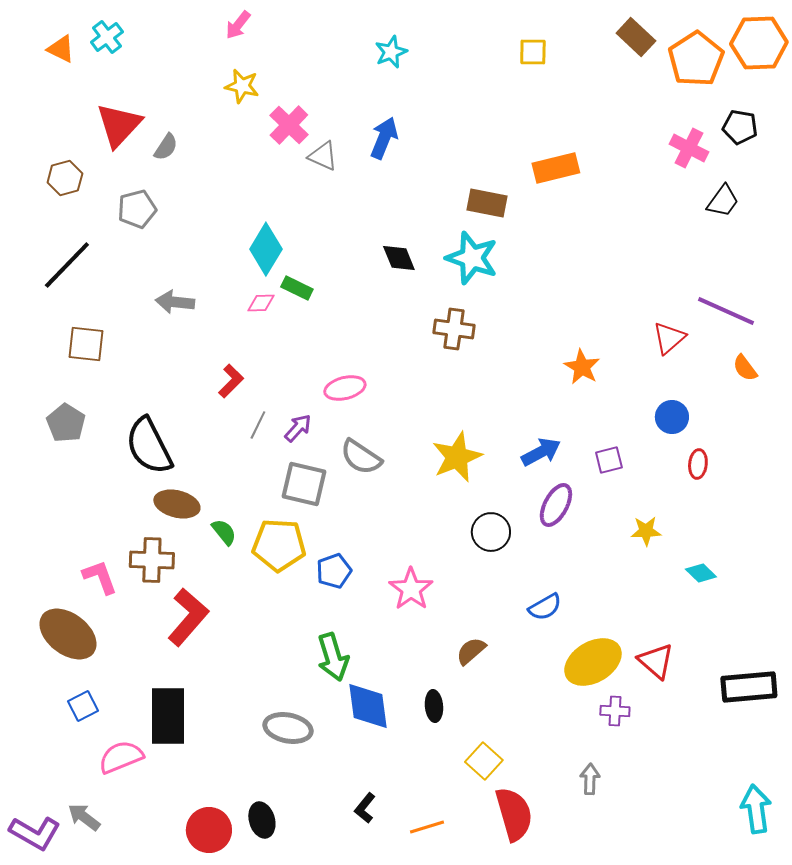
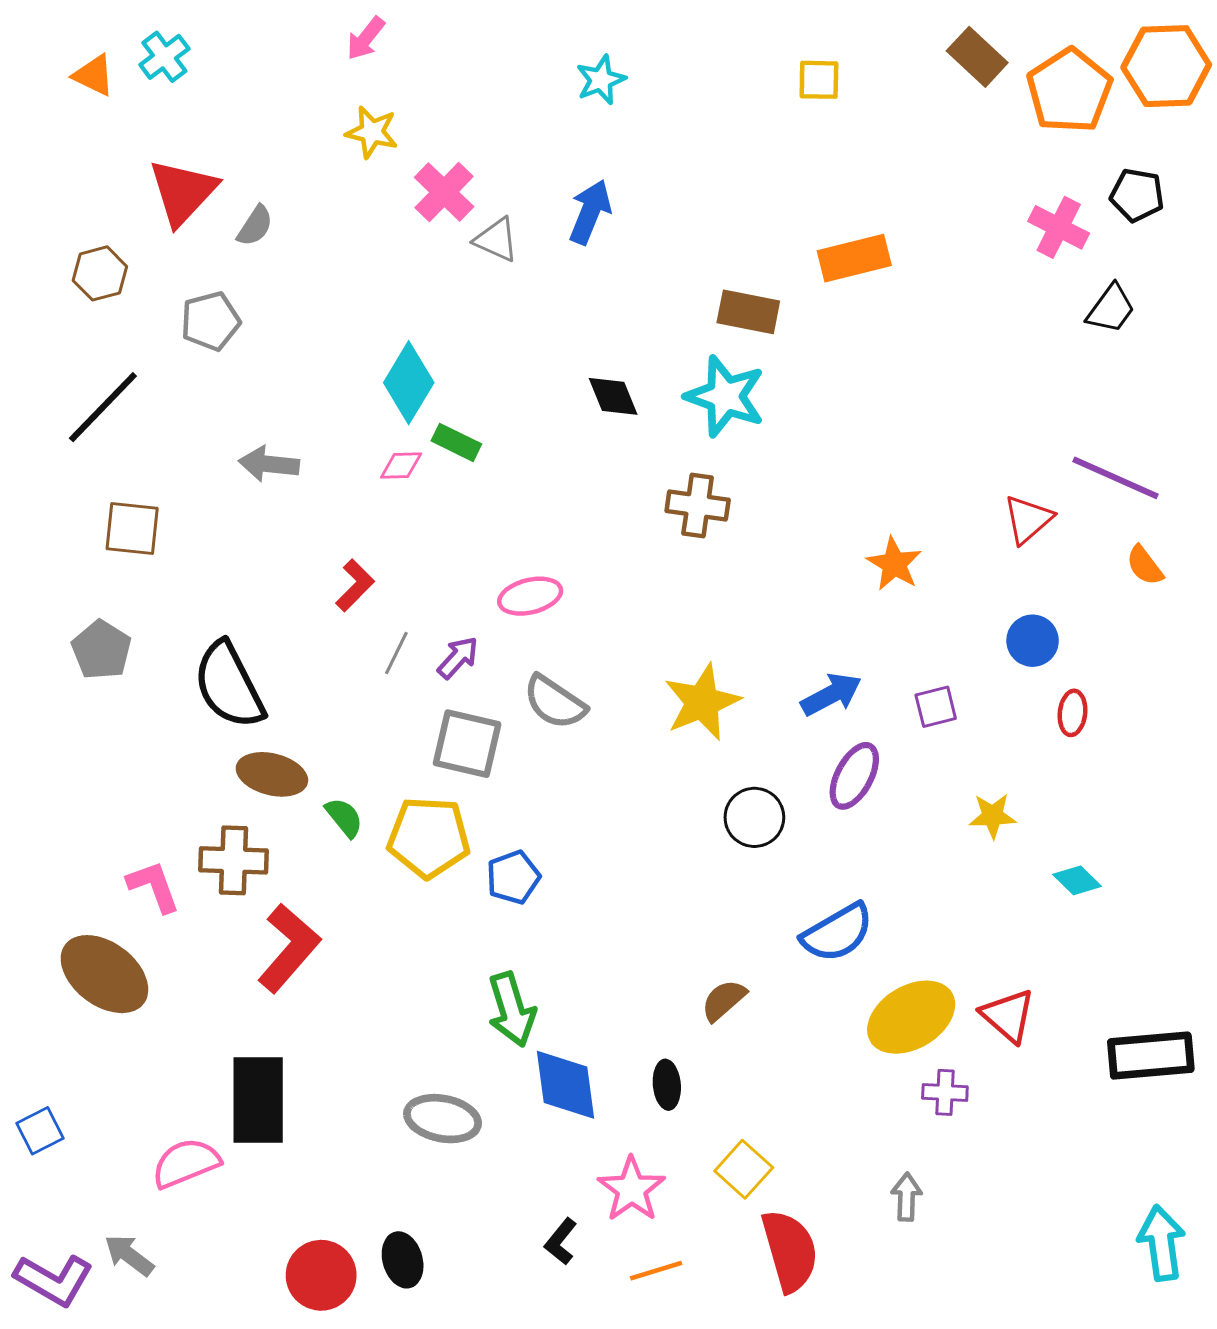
pink star: (411, 589) -> (632, 1189), moved
blue semicircle: (545, 607) -> (837, 933), size x1.4
blue square: (83, 706) -> (40, 1131), moved

